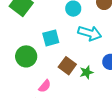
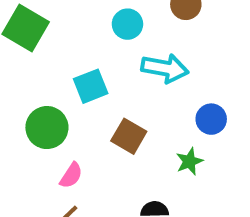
green star: (86, 72) -> (189, 161), moved
pink semicircle: (45, 86) -> (71, 175), moved

